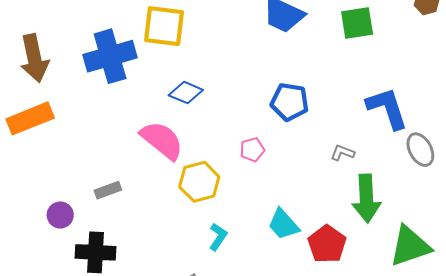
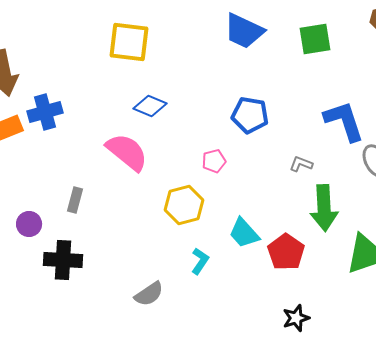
blue cross: (110, 56) -> (45, 112), moved, size x0.7
yellow hexagon: (199, 182) -> (184, 205), moved
gray rectangle: (108, 190) -> (75, 200), turned -55
cyan L-shape: (218, 237) -> (200, 261), moved

